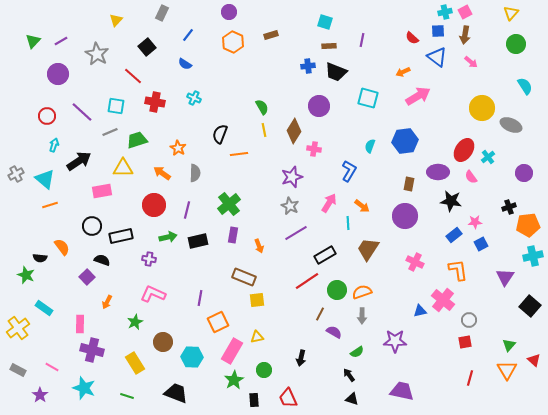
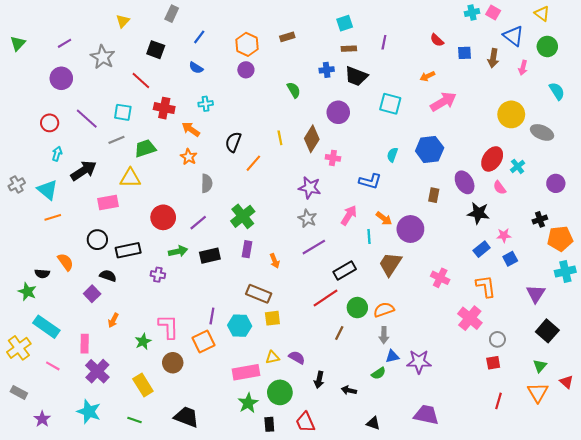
purple circle: (229, 12) -> (246, 70), moved
pink square: (465, 12) -> (493, 13), turned -32
yellow triangle: (511, 13) -> (542, 14), turned -35
cyan square: (325, 22) -> (345, 23), turned -35
blue square: (438, 31) -> (465, 53), moved
brown arrow: (465, 35) -> (493, 58), moved
green triangle: (33, 41) -> (18, 43), moved
black square: (147, 47) -> (156, 50), turned -30
blue triangle: (437, 57) -> (513, 36), moved
pink arrow: (471, 62) -> (523, 68), moved, turned 64
cyan cross: (194, 98) -> (206, 104), turned -32
green semicircle: (262, 107) -> (294, 90), moved
orange line: (239, 154) -> (253, 163), turned -42
blue L-shape: (349, 171) -> (370, 181), turned 75
purple ellipse: (438, 172) -> (465, 182), turned 60
orange arrow: (162, 173) -> (191, 129), moved
purple star: (292, 177) -> (310, 188), turned 30
purple line: (187, 210) -> (198, 223), turned 36
purple circle: (405, 216) -> (410, 229), moved
pink L-shape: (153, 294) -> (168, 327), moved, turned 65
black square: (530, 306) -> (547, 331), moved
cyan rectangle: (44, 308) -> (46, 327), size x1.4
blue triangle: (420, 311) -> (392, 356), moved
orange square: (218, 322) -> (203, 342), moved
purple semicircle: (334, 332) -> (297, 357), moved
purple cross: (92, 350) -> (97, 371), turned 30
pink rectangle: (232, 351) -> (246, 372), turned 50
cyan hexagon: (192, 357) -> (240, 326), moved
pink line: (52, 367) -> (53, 366), moved
green circle: (264, 370) -> (280, 392), size x1.5
black arrow: (349, 375) -> (349, 390), moved, turned -40

